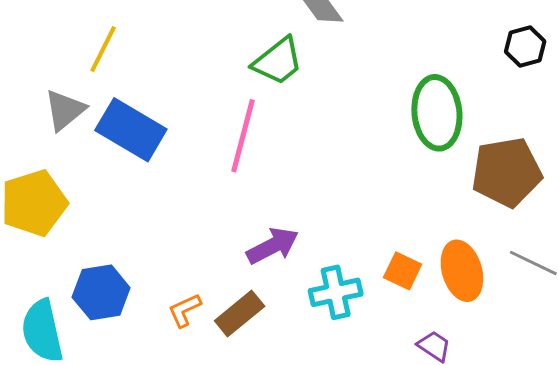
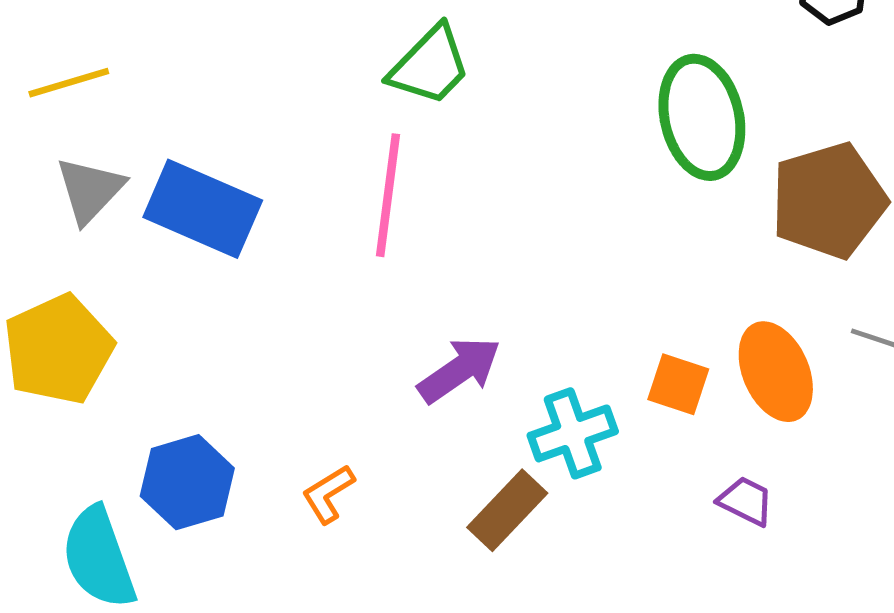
yellow line: (103, 49) -> (69, 83), moved, turned 54
brown rectangle: (240, 313) -> (507, 510), moved

